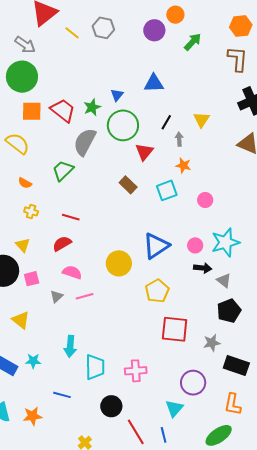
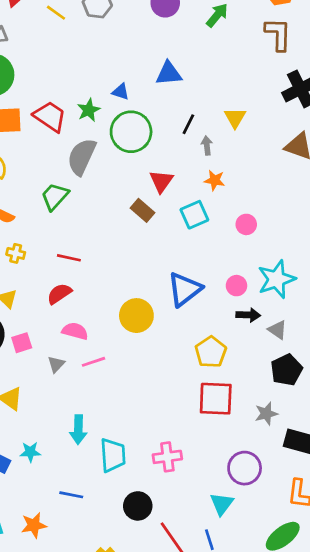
blue triangle: (117, 95) -> (121, 92), turned -48
red triangle: (144, 152) -> (161, 181), moved
yellow pentagon: (157, 291) -> (211, 352), moved

